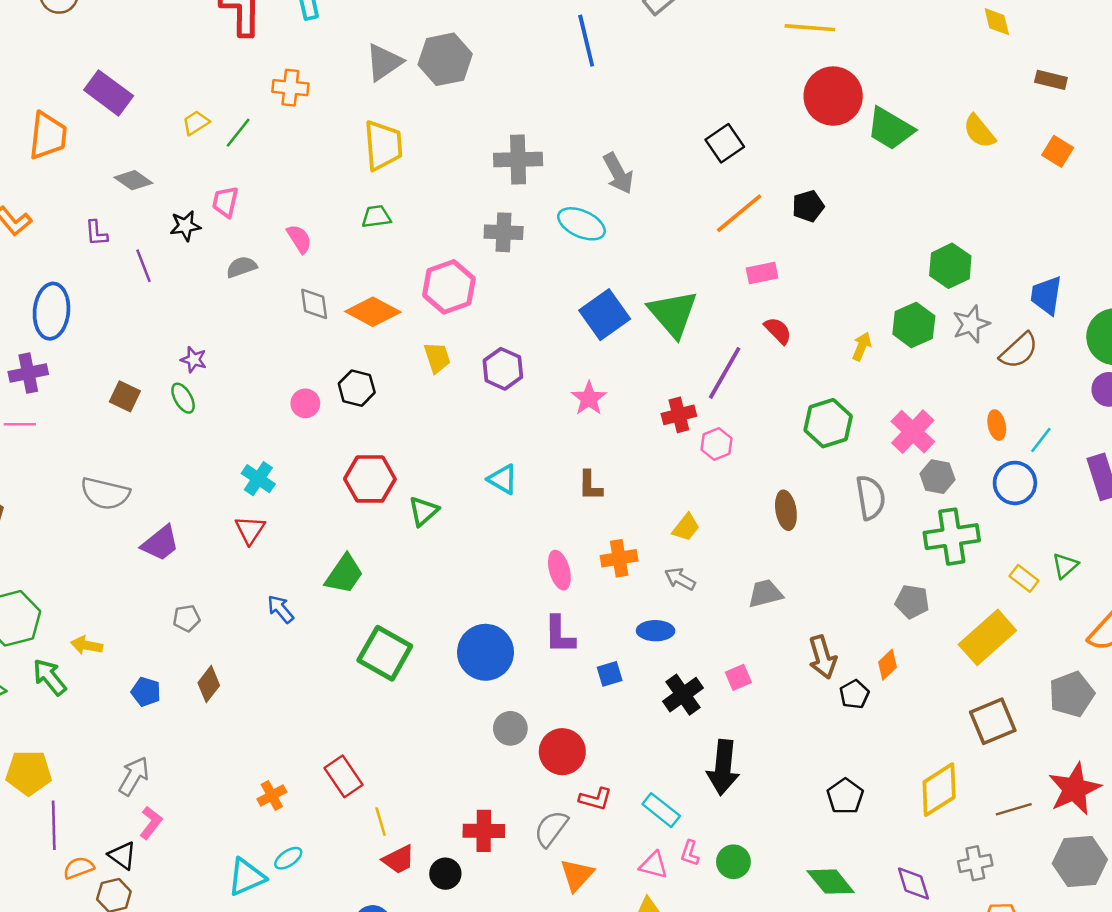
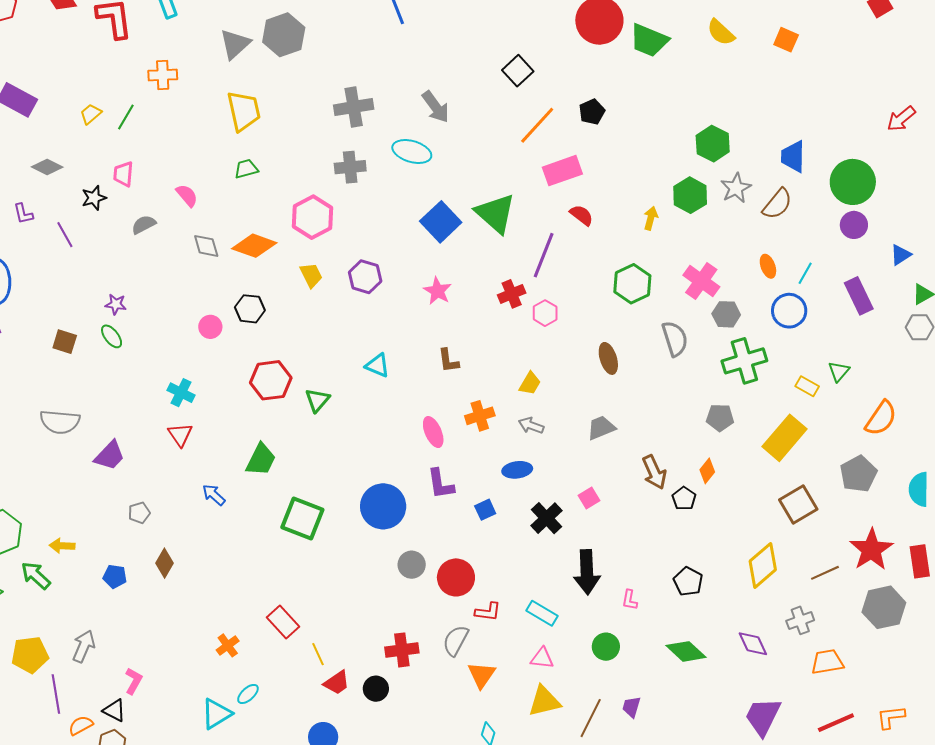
pink rectangle: (762, 273) -> (562, 171), size x1.5
gray arrow: (134, 776) -> (84, 646), moved
pink L-shape: (690, 853) -> (630, 600), moved

